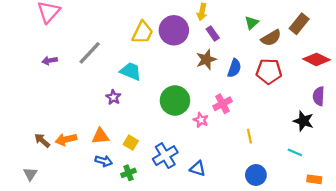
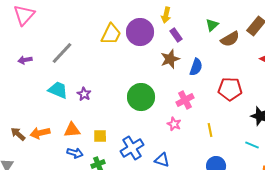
cyan trapezoid: (131, 71) -> (58, 90), moved
red pentagon: (269, 71) -> (230, 89), moved
pink star: (201, 120) -> (174, 124), moved
yellow square: (131, 143) -> (100, 136), turned -32

